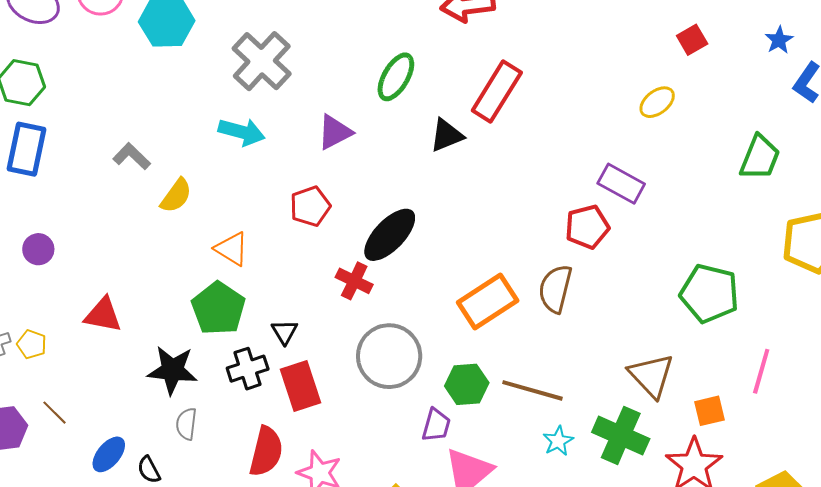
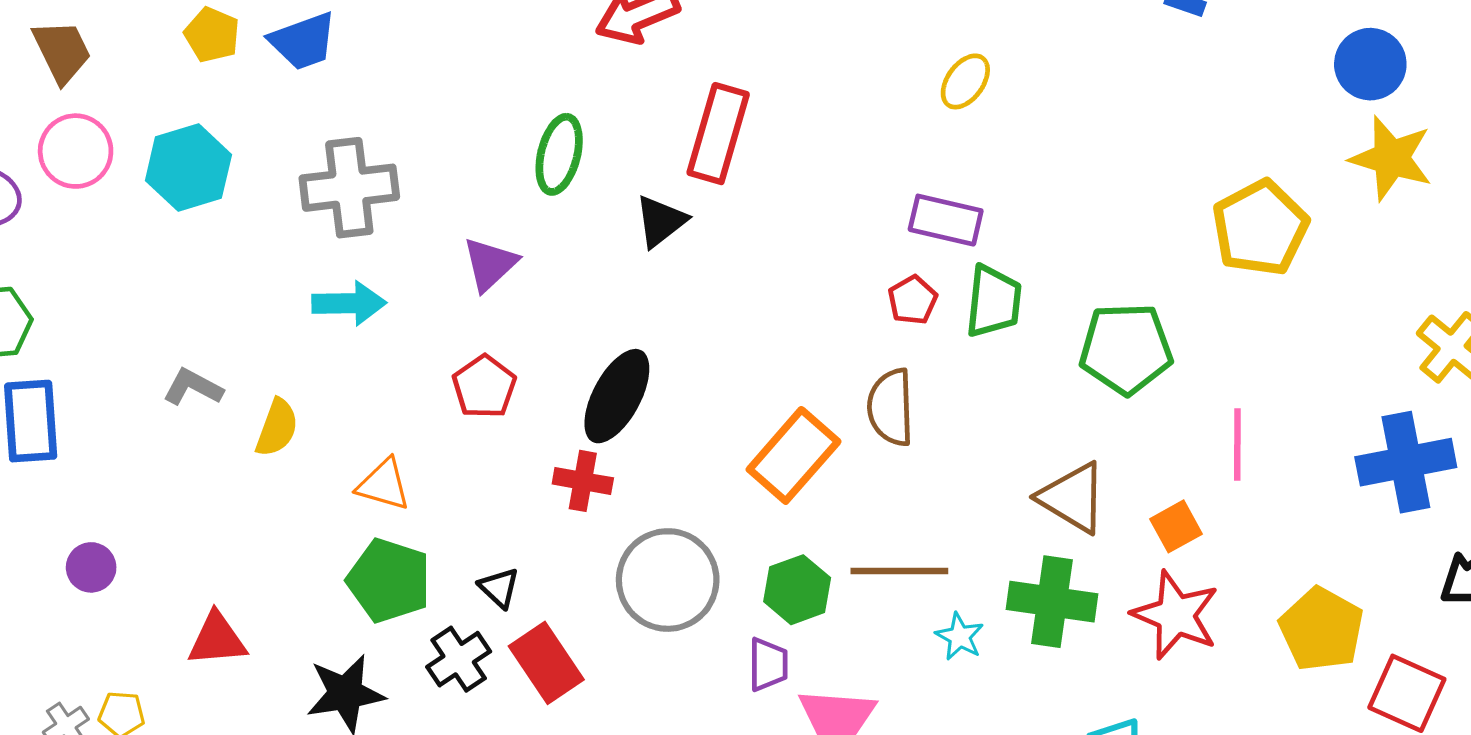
gray cross: (262, 61) -> (349, 188), turned -34
green trapezoid: (760, 158) -> (994, 301), moved
red pentagon: (587, 227) -> (913, 300), size x0.7

